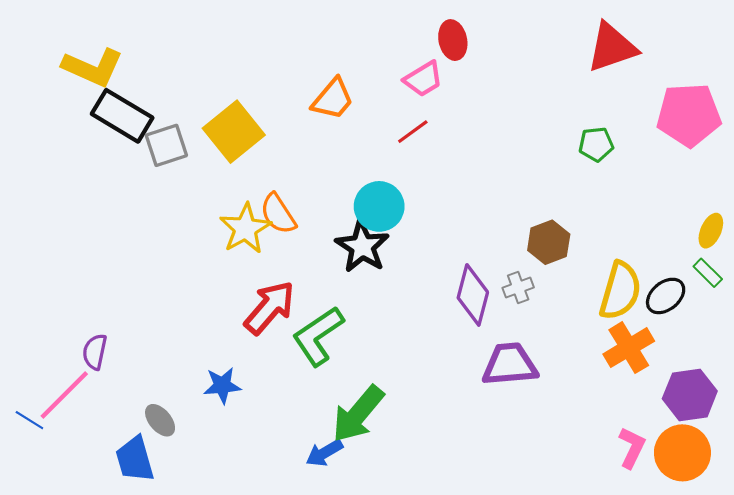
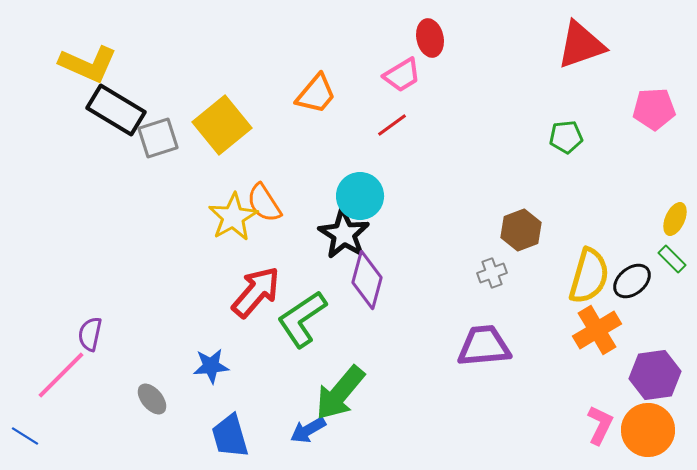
pink pentagon: (689, 115) -> (654, 109), size x0.7
purple diamond: (473, 295) -> (367, 280), moved
blue line: (29, 420) -> (25, 436), moved
blue trapezoid: (135, 459) -> (230, 436), moved

